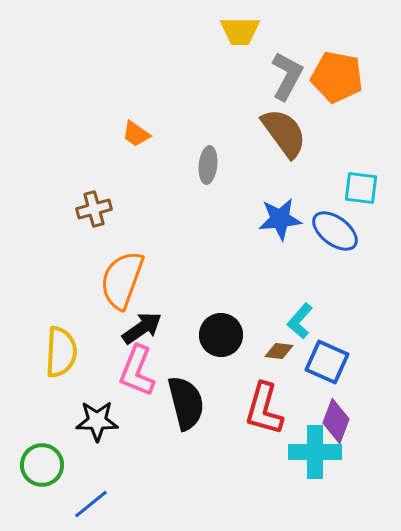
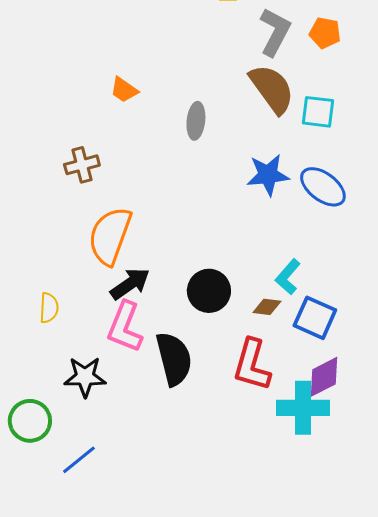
orange pentagon: (337, 77) -> (325, 33), size x0.6
cyan square: (361, 188) -> (318, 112), moved
yellow semicircle: (61, 352) -> (49, 308), size x0.6
purple diamond: (336, 421) -> (324, 377), turned 42

